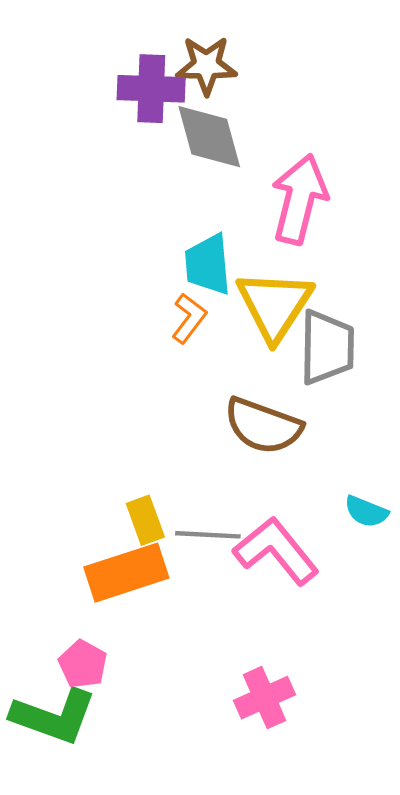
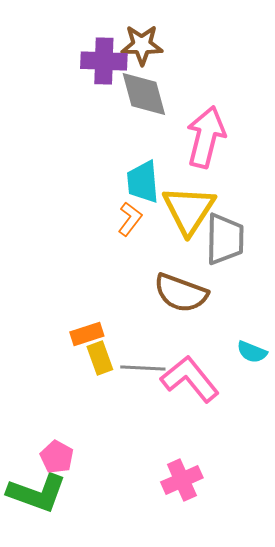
orange rectangle: (126, 573) -> (87, 334), moved, size x0.6

